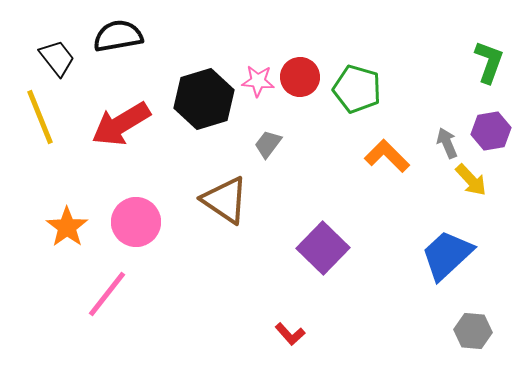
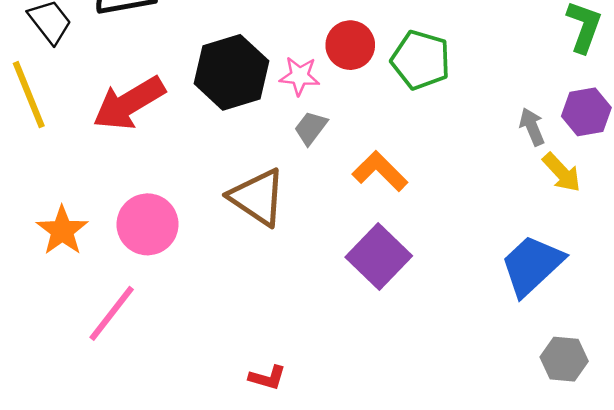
pink star: (258, 81) -> (300, 76), moved
orange L-shape: (387, 156) -> (380, 171), moved
red L-shape: (290, 334) -> (267, 378), moved, turned -32

